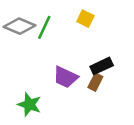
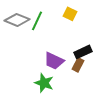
green star: (29, 105) -> (44, 83), moved

